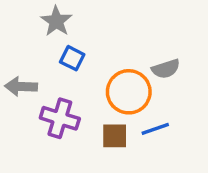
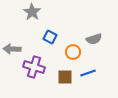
blue square: (72, 58) -> (50, 37), moved
orange circle: (129, 92) -> (73, 52), size x0.6

